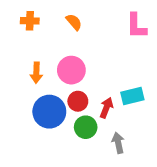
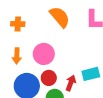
orange cross: (30, 21) -> (18, 24), moved
orange semicircle: (74, 22) -> (60, 17), moved, size x1.6

